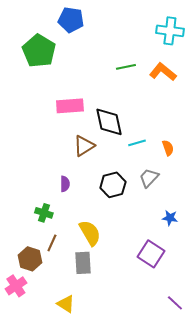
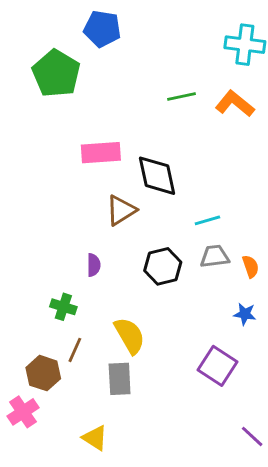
cyan line: (137, 143) -> (207, 220), moved
orange semicircle: (168, 148) -> (251, 266), moved
gray trapezoid: (149, 178) -> (215, 256), turned 40

